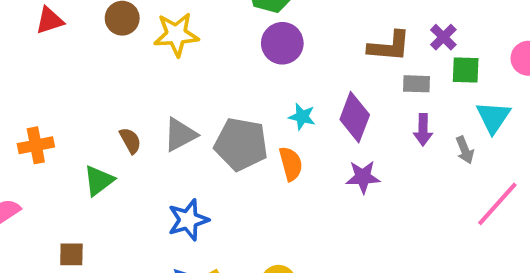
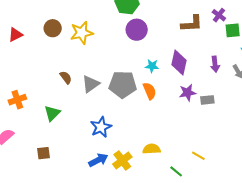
gray rectangle: (417, 84) -> (207, 100), moved
brown semicircle: (130, 141) -> (66, 77), moved

